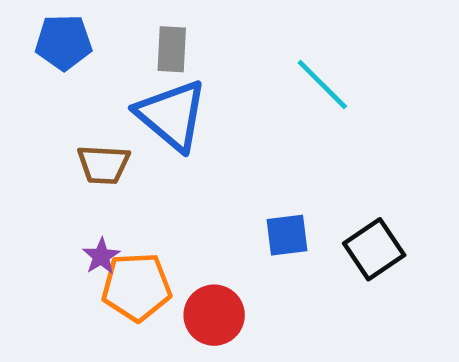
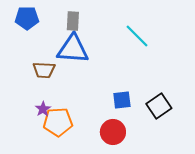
blue triangle: (172, 115) -> (73, 49), turned -36
red circle: (214, 315) -> (113, 132), moved

